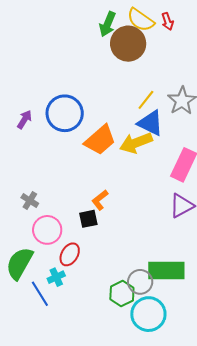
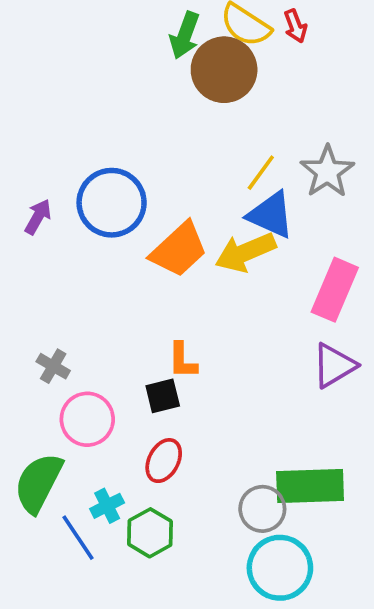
orange L-shape: (100, 200) -> (182, 360), turned -50
red ellipse: (70, 254) -> (164, 461), moved
green hexagon: (122, 293) -> (150, 533), moved

